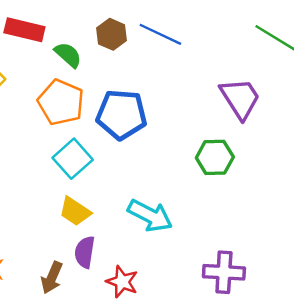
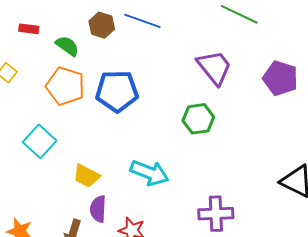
red rectangle: (24, 30) -> (29, 29), size x0.6
cyan square: (73, 159) -> (40, 141), moved

